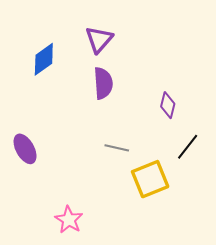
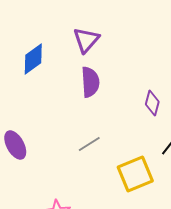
gray line: (117, 148) -> (89, 144), moved, turned -45

